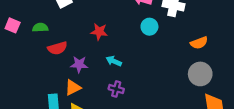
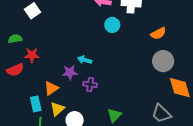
red star: (99, 32) -> (32, 55), moved
red semicircle: (57, 48) -> (15, 70), moved
purple star: (79, 64) -> (70, 72), moved

